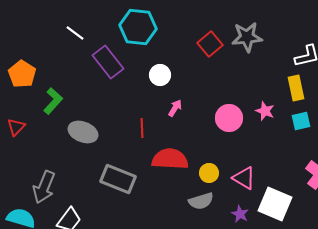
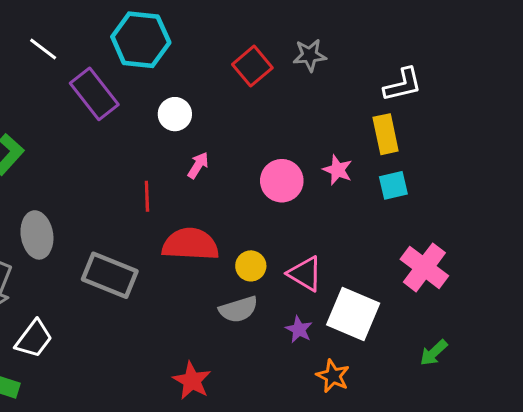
gray star: (247, 37) -> (310, 55), size x0.7
gray ellipse: (83, 132) -> (37, 235), moved, turned 60

